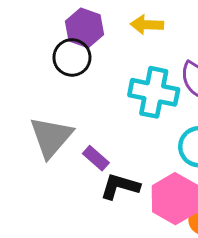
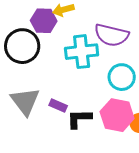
purple hexagon: (84, 28) -> (44, 21), moved
black circle: (72, 57) -> (22, 46), size x1.4

